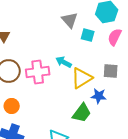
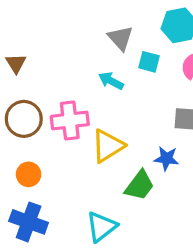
cyan arrow: (64, 62) -> (111, 81), moved
yellow triangle: (82, 78) -> (108, 146), moved

